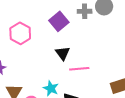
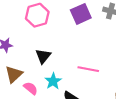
black triangle: (63, 53) -> (43, 56), moved

